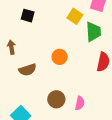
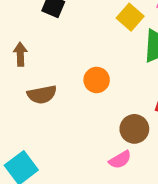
brown circle: (56, 99) -> (134, 129), moved
pink semicircle: (80, 103) -> (120, 160), turned 40

